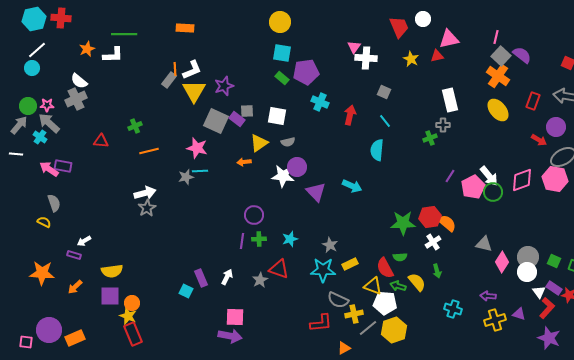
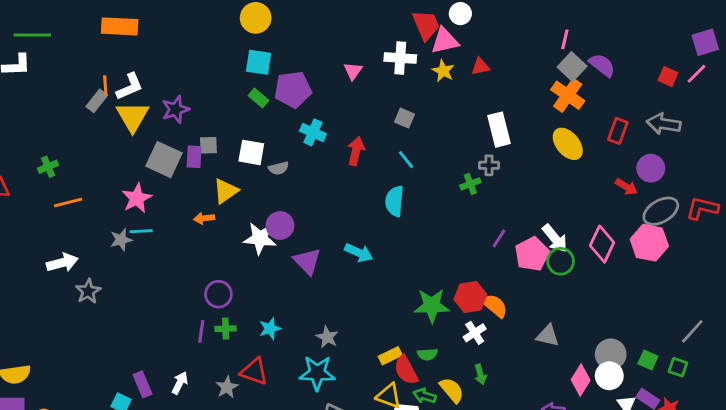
orange rectangle: (185, 28) -> (120, 26), size x1.4
pink triangle: (449, 39) -> (445, 41), moved
pink triangle: (354, 47) -> (353, 71), moved
white cross: (366, 58) -> (400, 58), moved
purple rectangle: (237, 119) -> (194, 157), turned 56
gray semicircle: (288, 142) -> (279, 168), moved
pink star: (197, 148) -> (137, 198), turned 30
pink diamond: (522, 180) -> (602, 244), turned -45
gray star: (147, 208) -> (88, 291), moved
pink diamond: (502, 262) -> (581, 380), moved
yellow rectangle: (350, 264) -> (390, 356), moved

